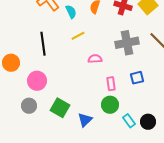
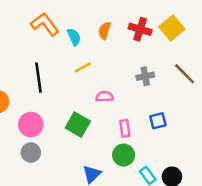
gray cross: (127, 43) -> (145, 76), size x0.6
gray circle: (29, 106) -> (31, 153), moved
green square: (60, 108) -> (78, 125), moved

